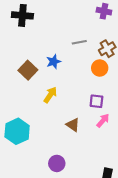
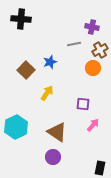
purple cross: (104, 11) -> (92, 27), moved
purple square: (96, 101) -> (83, 104), moved
pink arrow: (103, 121) -> (93, 125), moved
brown triangle: (73, 125) -> (57, 132), moved, size x1.5

